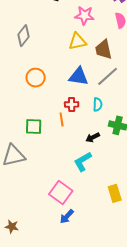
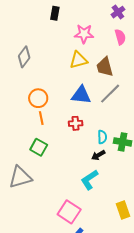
cyan semicircle: (98, 104) -> (102, 137), moved
orange line: (62, 119) -> (41, 118), moved
green square: (34, 127) -> (39, 147), turned 30

